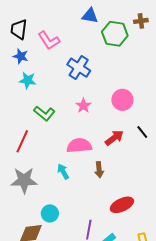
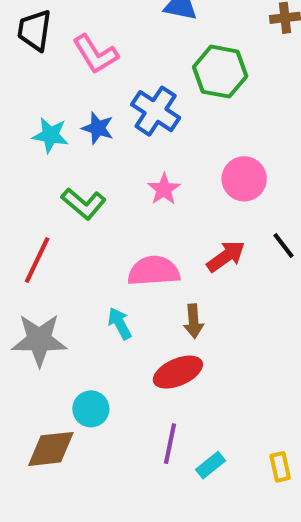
green hexagon: (115, 34) -> (220, 72), moved
blue star: (21, 56) -> (98, 128), moved
red ellipse: (122, 205) -> (178, 372), moved

